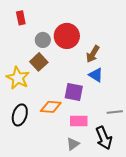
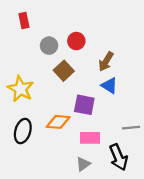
red circle: (67, 36) -> (76, 41), size x0.6
brown square: (39, 62) -> (64, 71), moved

